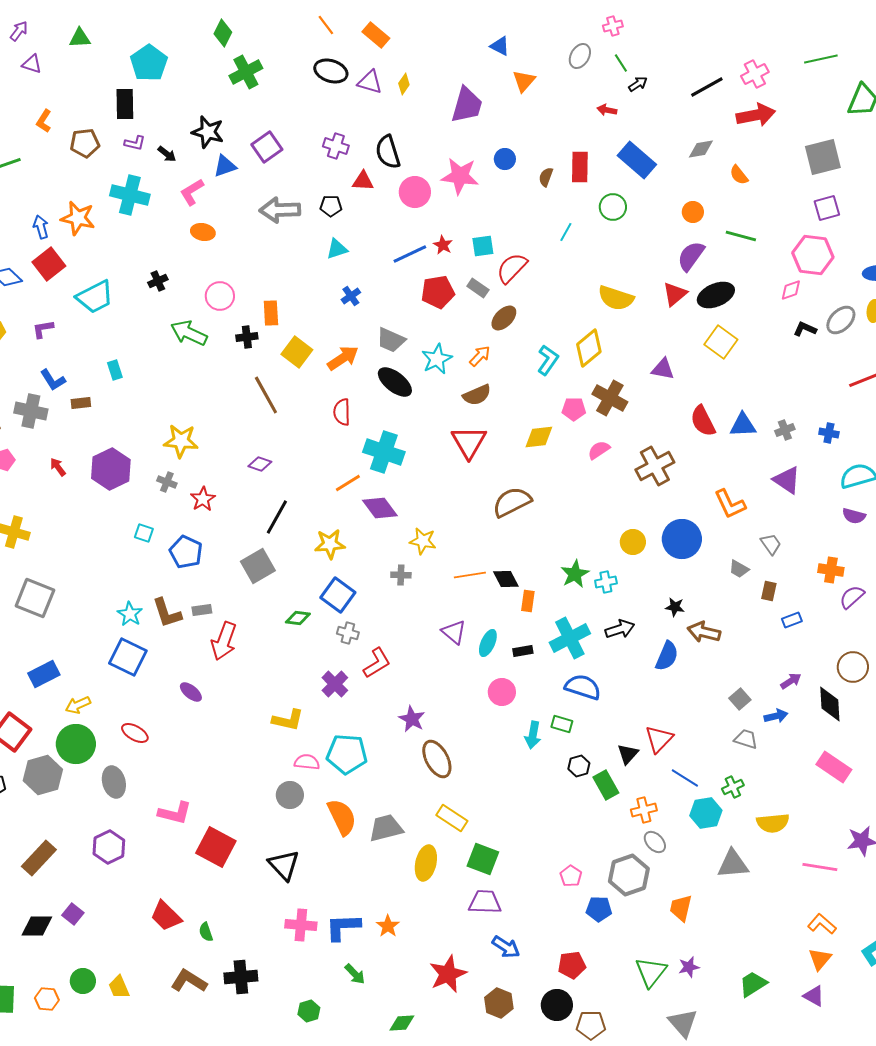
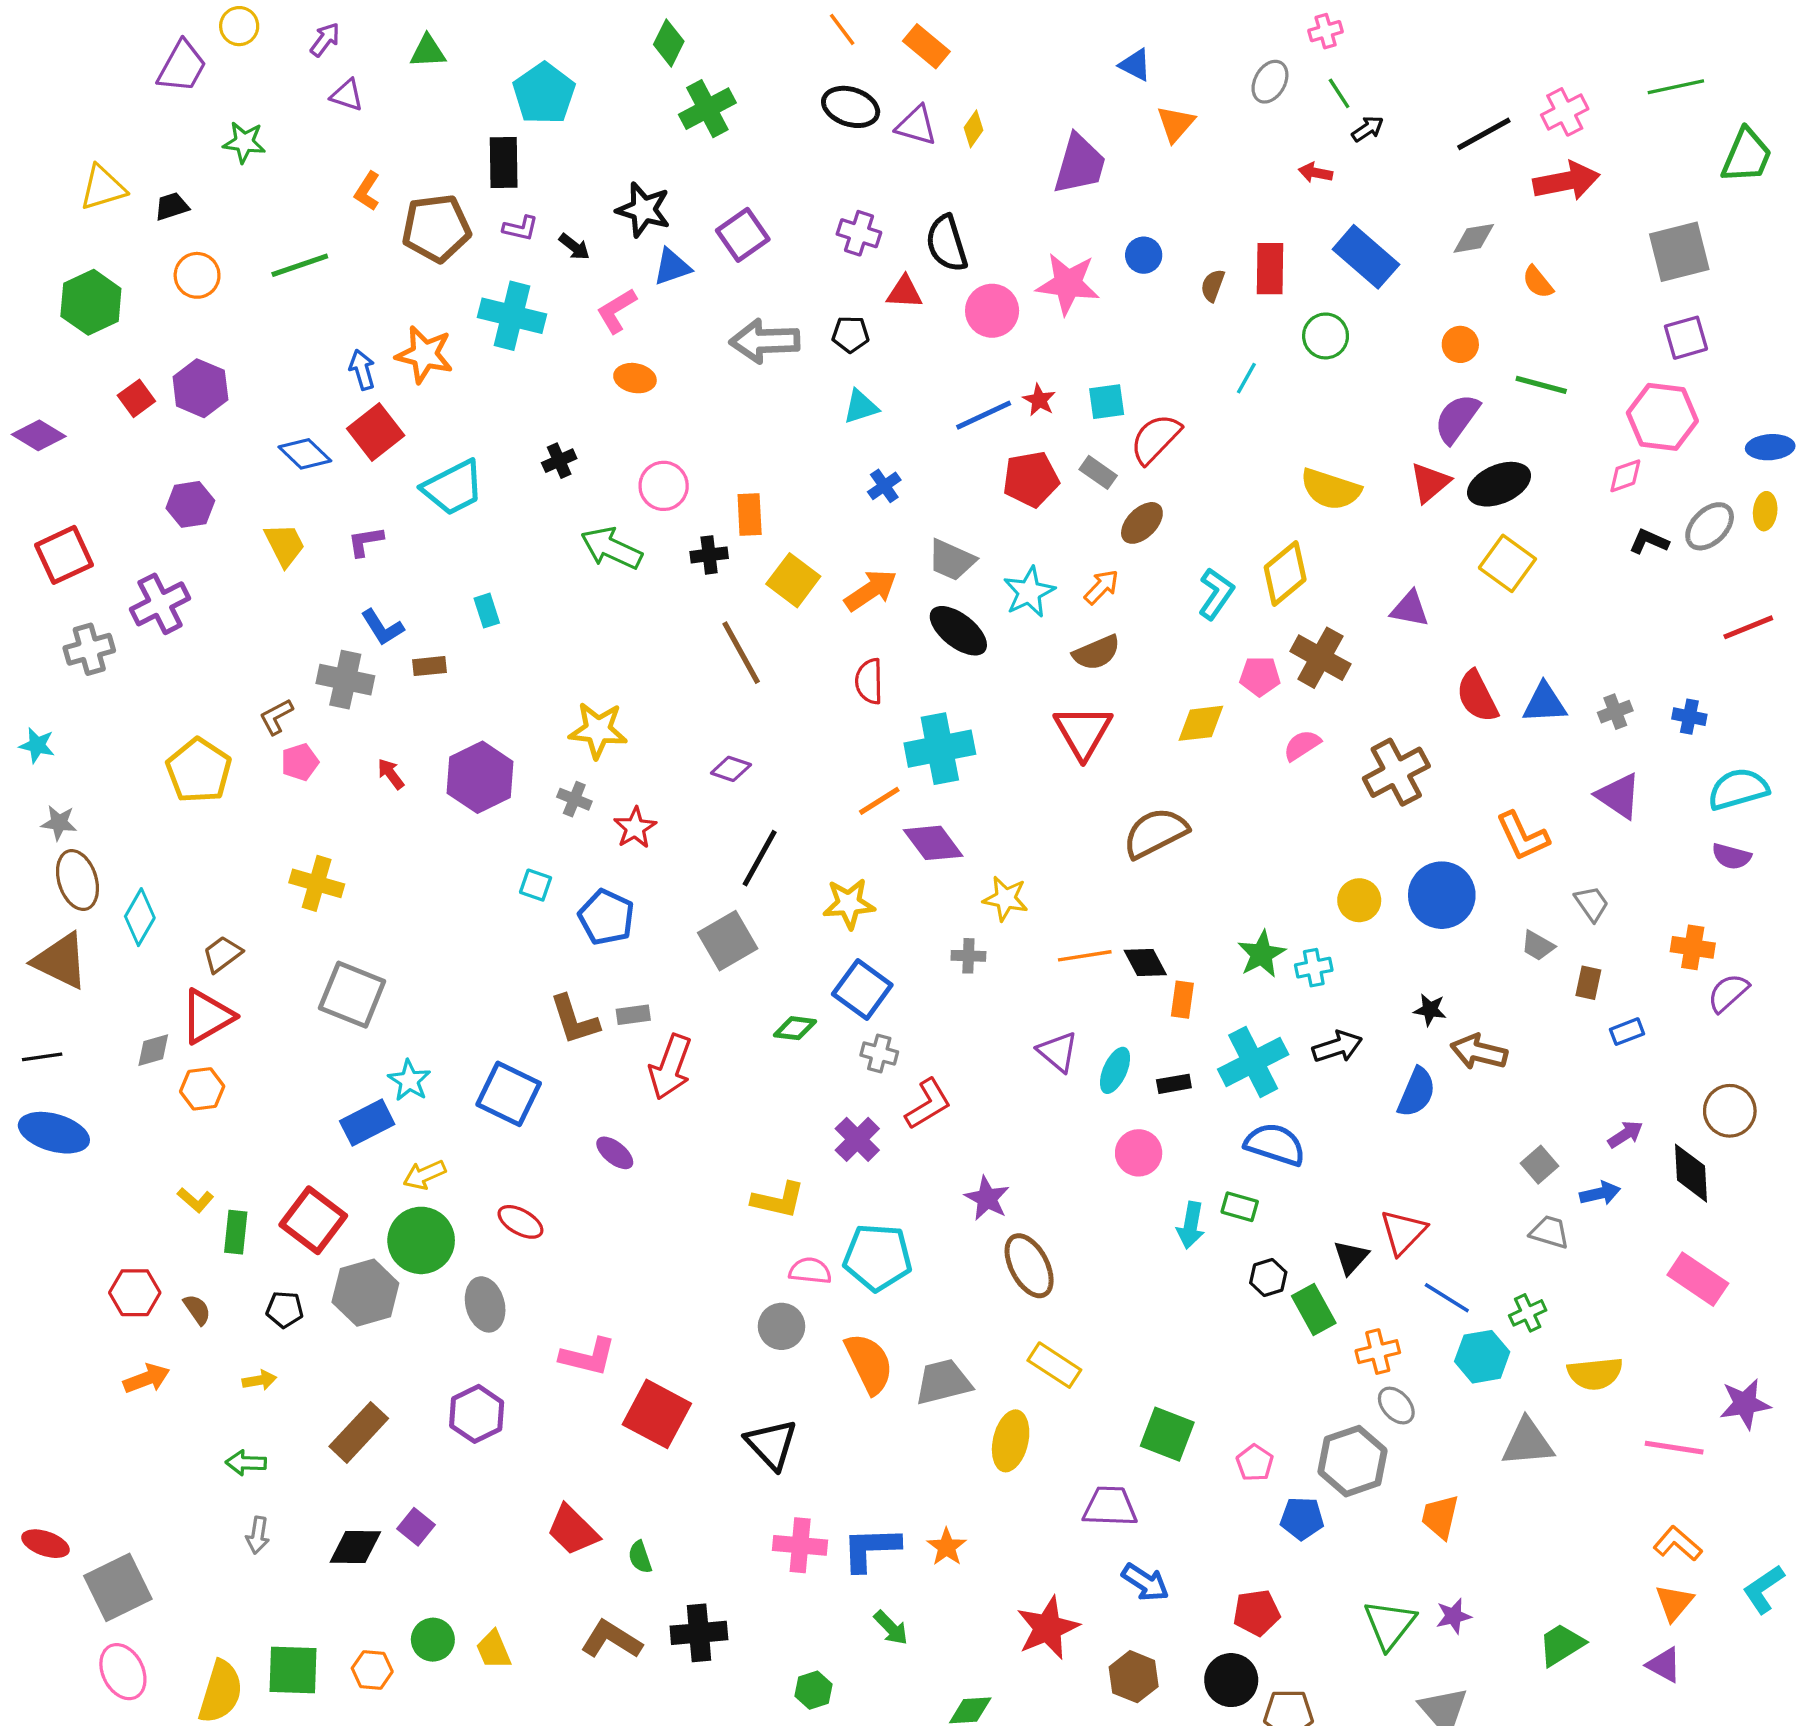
brown pentagon: (85, 143) -> (436, 228), size x1.4
cyan cross: (384, 452) -> (940, 749), turned -30
cyan star: (130, 614) -> (409, 1080), moved
green square: (483, 859) -> (1167, 1434), moved

